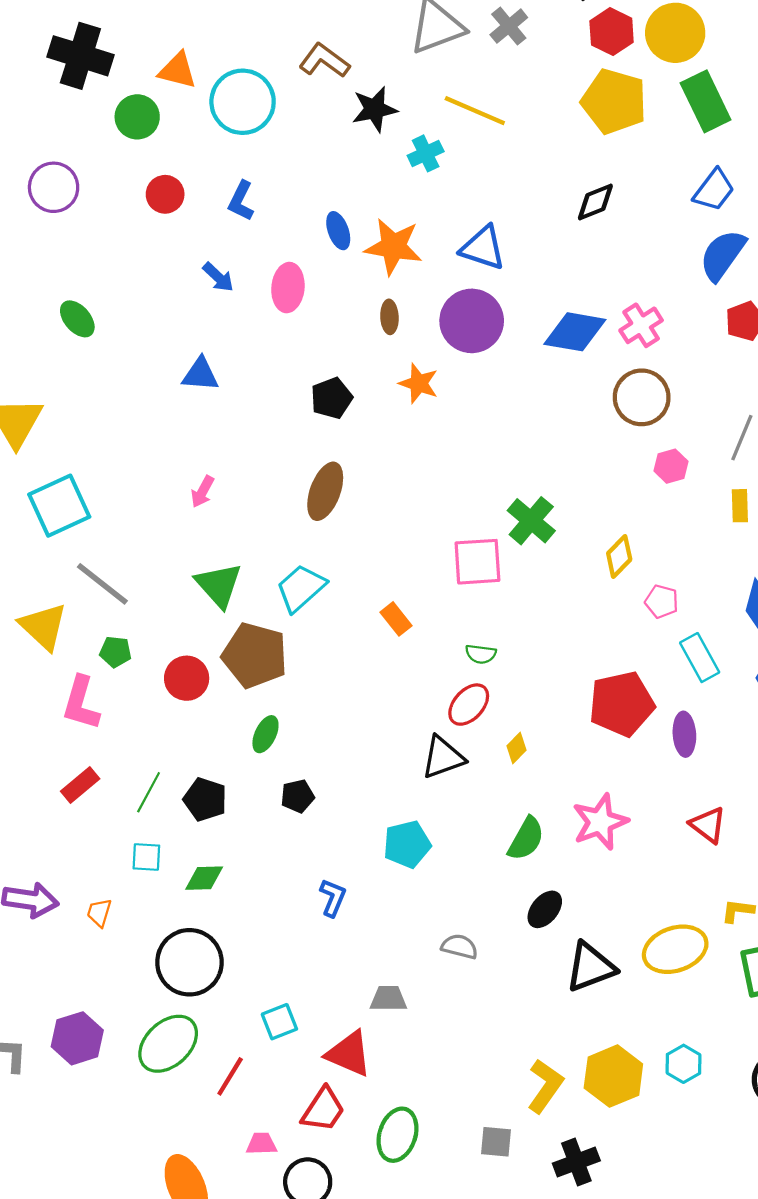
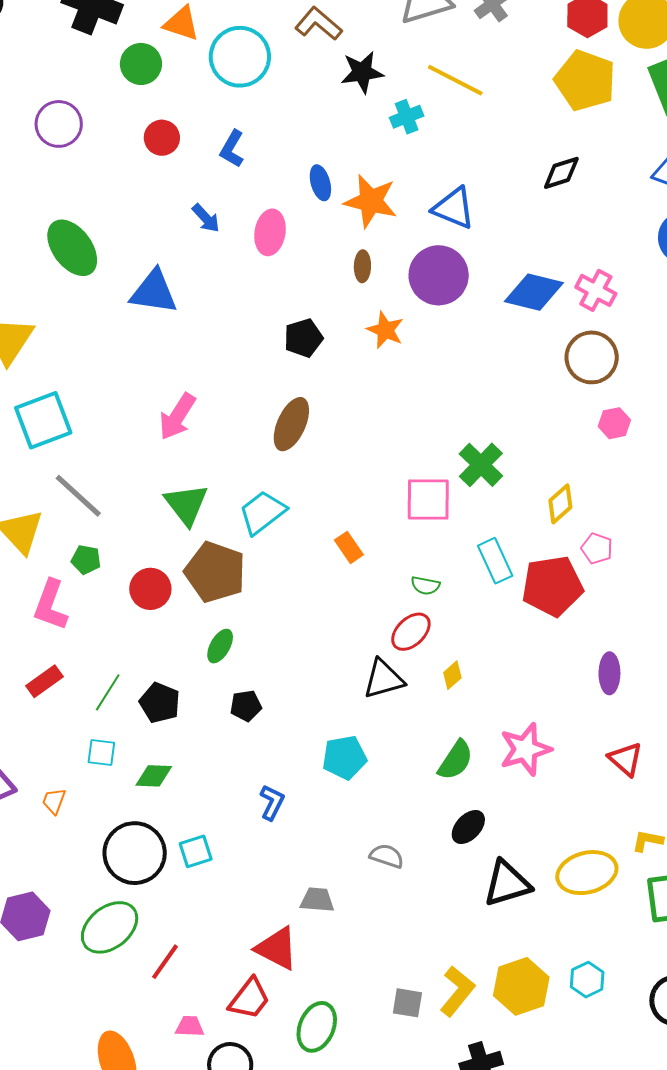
green ellipse: (77, 319) -> (72, 248), size x1.6
pink cross: (641, 325) -> (596, 290), turned -33
blue triangle: (200, 374) -> (154, 292), moved, size x1.4
pink arrow: (202, 492) -> (177, 417), size x1.6
cyan rectangle: (700, 658) -> (495, 561), moved
red pentagon: (622, 704) -> (552, 586), moved
cyan square: (279, 1022) -> (196, 851), moved
gray square: (496, 1142) -> (407, 1003), moved

